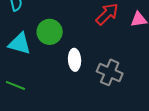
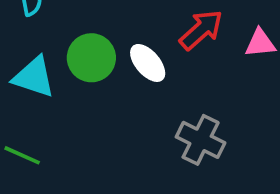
white ellipse: (75, 60) -> (148, 63), moved, turned -40

